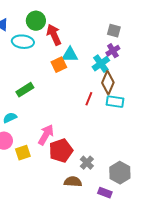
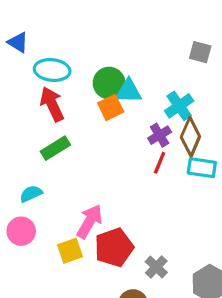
green circle: (36, 21) -> (109, 83), moved
red arrow: (54, 35) -> (52, 104), moved
purple cross: (113, 51) -> (160, 135), moved
yellow square: (23, 153) -> (70, 251), moved

